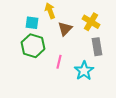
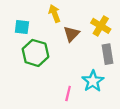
cyan square: (32, 23) -> (22, 27), moved
pink line: (59, 62) -> (68, 93), moved

